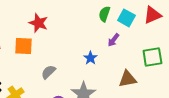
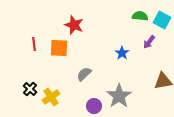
green semicircle: (104, 14) -> (140, 16), turned 77
blue star: (90, 58) -> (122, 53), moved

